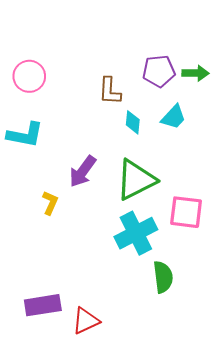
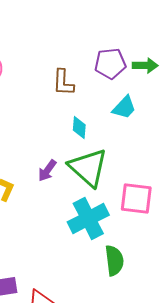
cyan diamond: (133, 122) -> (79, 128), moved
purple arrow: (83, 171) -> (47, 170), moved, size x0.7
green triangle: (136, 180) -> (88, 168), turned -51

